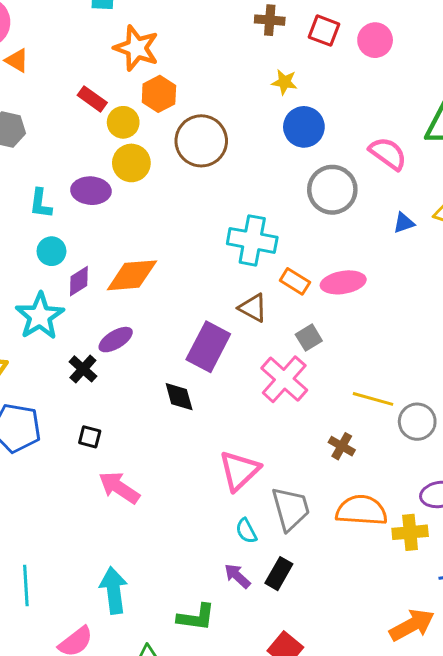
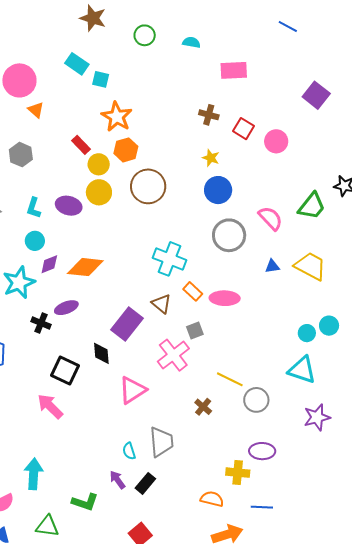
black cross: (83, 369) -> (41, 323), turned -30
black square: (90, 437) -> (65, 371), moved, size x1.8
pink triangle: (239, 471) -> (132, 390), moved
orange semicircle: (361, 510) -> (212, 499), moved, size x0.7

